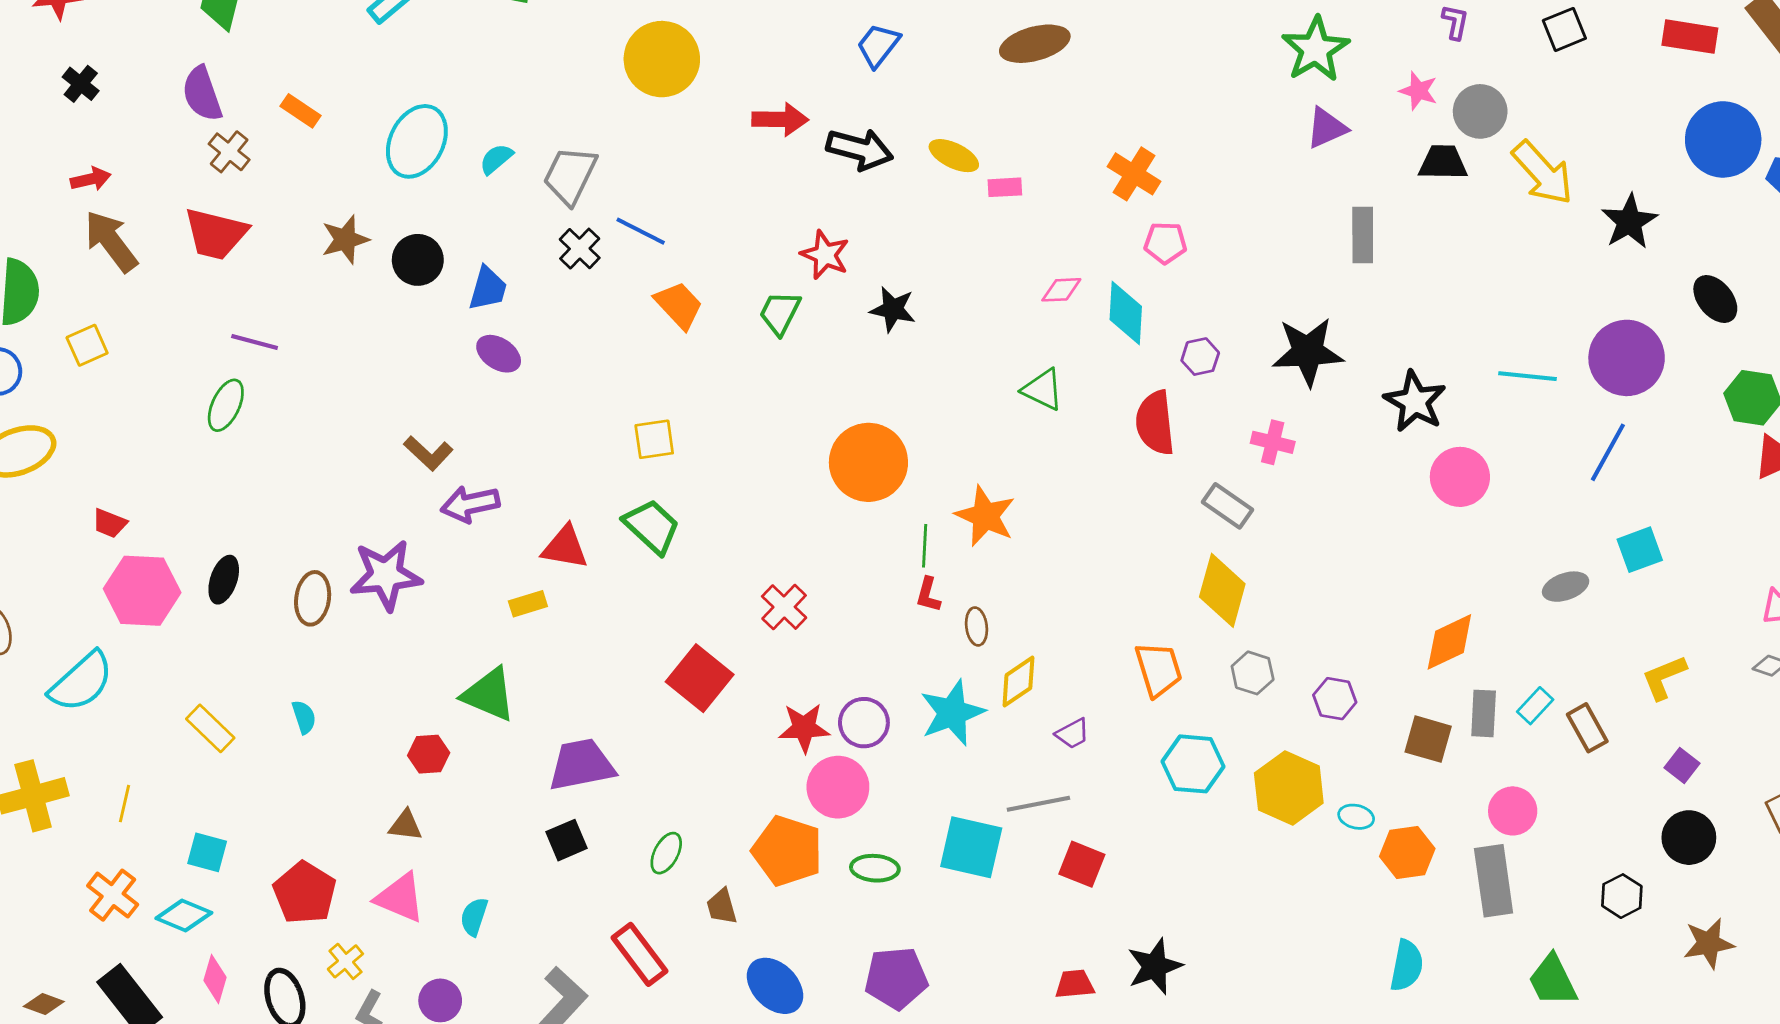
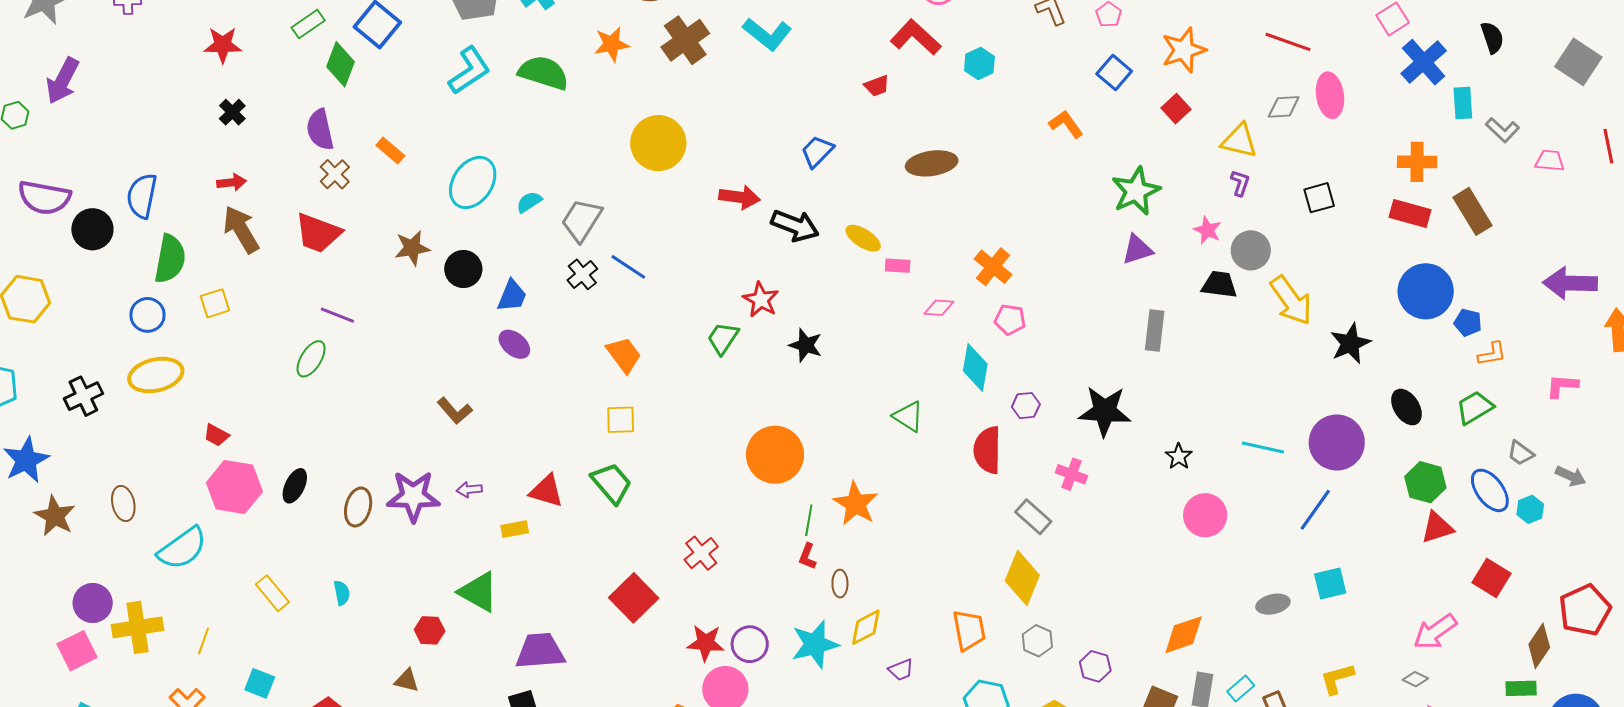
pink diamond: (1061, 290) -> (939, 308), moved
orange trapezoid: (679, 305) -> (624, 355), moved
black star: (1415, 401) -> (1179, 456), size x0.6
purple arrow: (470, 504) -> (469, 490), moved, size x0.6

